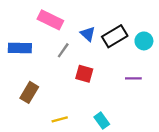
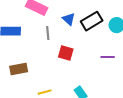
gray line: (63, 50) -> (48, 33), turned -40
brown rectangle: (29, 92) -> (19, 69), turned 48

